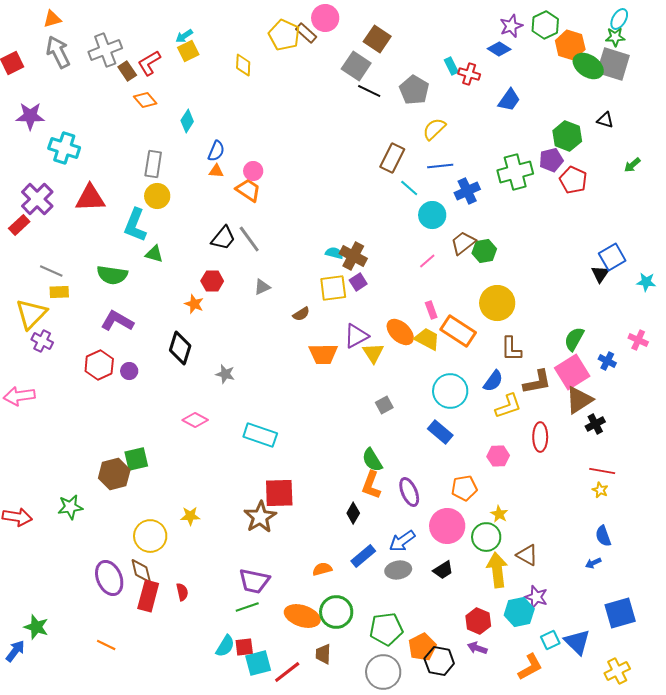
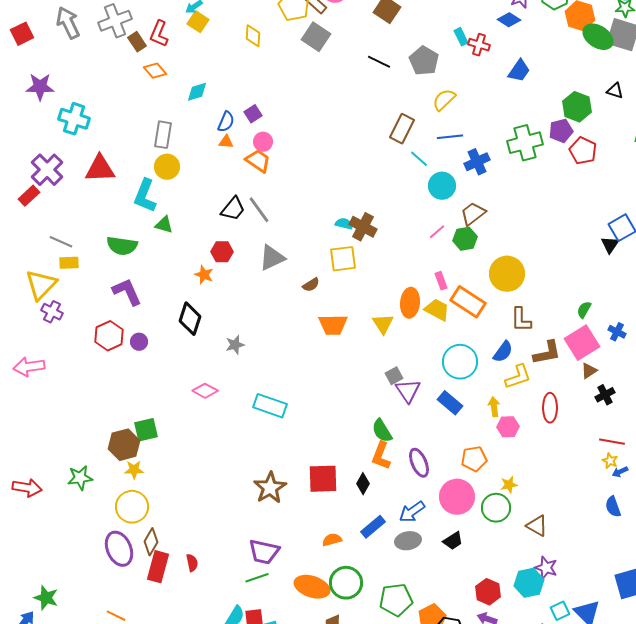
yellow square: (188, 51) -> (198, 22), turned -30
red L-shape: (149, 63) -> (159, 34), turned -36
gray square: (356, 66) -> (316, 37), moved
cyan diamond: (187, 121) -> (197, 92), turned 40
green hexagon: (484, 251) -> (465, 239), moved
purple square: (358, 282) -> (253, 114), moved
gray triangle: (262, 287) -> (272, 258), size x1.6
purple L-shape: (117, 321) -> (127, 292), turned 36
orange ellipse: (400, 332) -> (410, 303), turned 52
purple triangle: (356, 336) -> (408, 391), moved, turned -36
green semicircle: (574, 339) -> (584, 310), size x0.7
gray star: (225, 374) -> (235, 345), turned -30
brown triangle: (579, 400) -> (589, 371), size x0.6
red square: (279, 493) -> (323, 479), moved
yellow star: (499, 514) -> (509, 485), turned 30
yellow star: (190, 516) -> (134, 470), moved
yellow circle: (150, 536) -> (132, 507), moved
blue arrow: (593, 563) -> (620, 472), moved
yellow arrow: (497, 570) -> (494, 407), moved, size x0.6
brown diamond: (141, 571) -> (151, 542), turned 44

